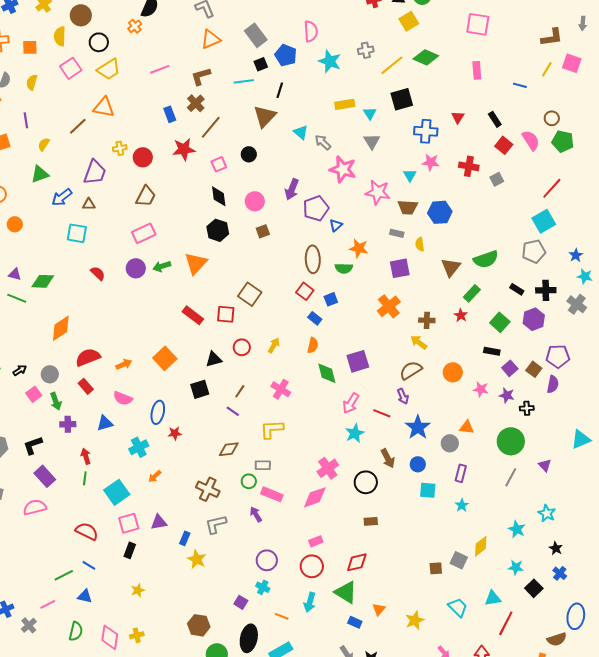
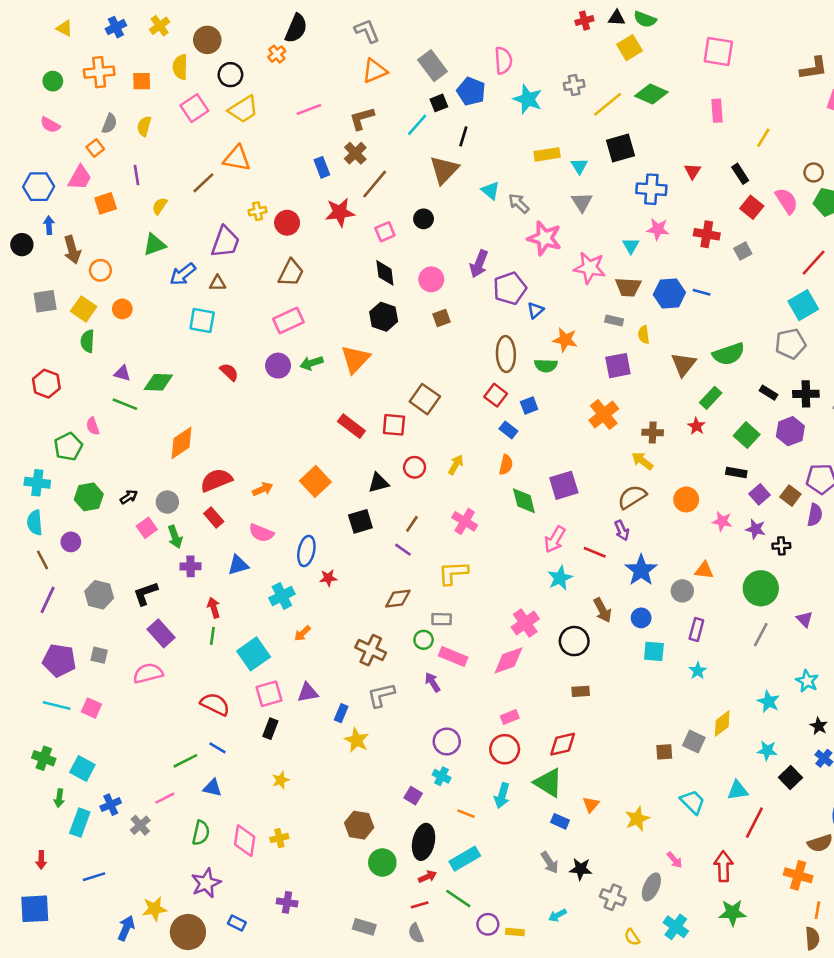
yellow line: (547, 69) -> (763, 138), moved
cyan line: (244, 81) -> (417, 125), turned -42
blue line: (520, 85) -> (702, 292), moved

